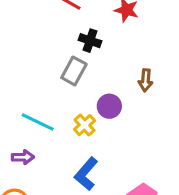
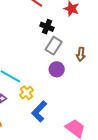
gray rectangle: (74, 71) -> (54, 46), moved
yellow cross: (85, 125) -> (26, 93), moved

